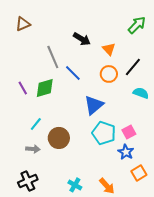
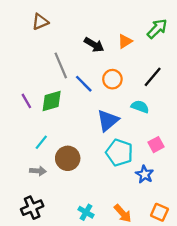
brown triangle: (23, 24) -> (40, 22), moved
orange triangle: (109, 49) -> (125, 41), moved, turned 40
orange circle: (109, 74) -> (112, 79), moved
cyan semicircle: (141, 93) -> (140, 107), moved
pink square: (129, 132) -> (156, 145), moved
orange square: (139, 173) -> (159, 212), moved, turned -35

